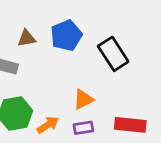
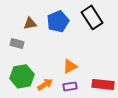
black rectangle: (113, 54) -> (92, 17), moved

